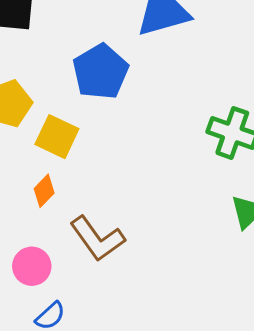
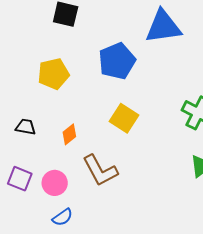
yellow square: (57, 137) -> (124, 118), moved

